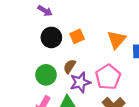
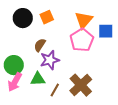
green circle: (46, 75) -> (14, 65), moved
pink pentagon: (108, 77) -> (82, 40), moved

